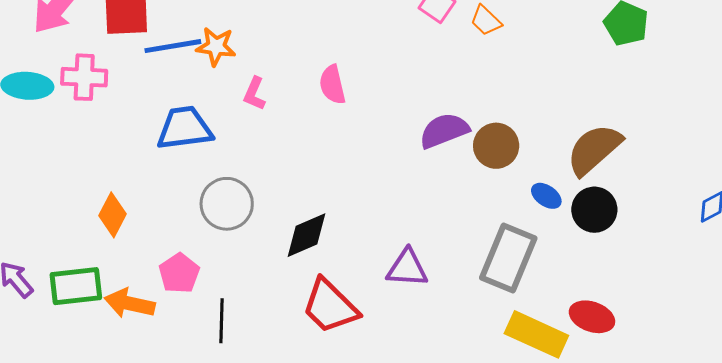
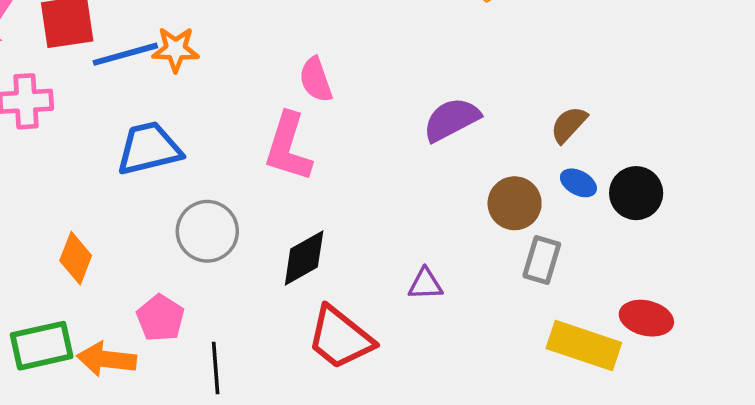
pink L-shape: (254, 94) -> (288, 147), moved, size x1.8
brown circle: (496, 146) -> (515, 203), moved
brown semicircle: (594, 149) -> (569, 125), moved, size x0.6
gray rectangle: (508, 258) -> (542, 260), size x0.6
purple triangle: (407, 268) -> (425, 284), size x0.7

